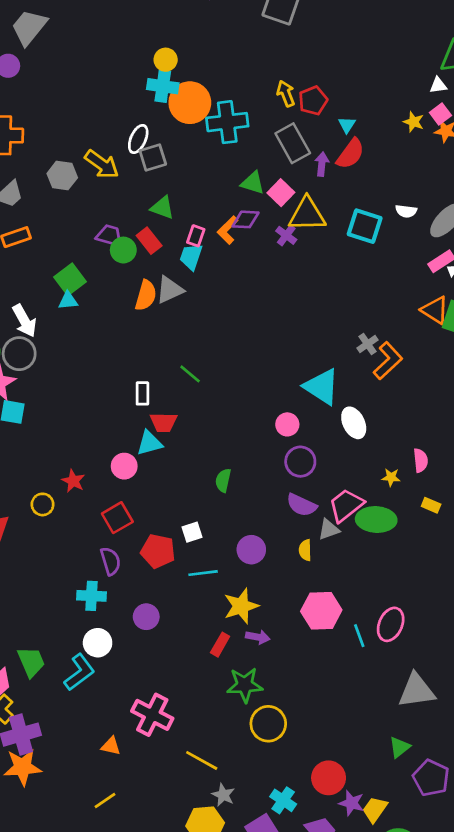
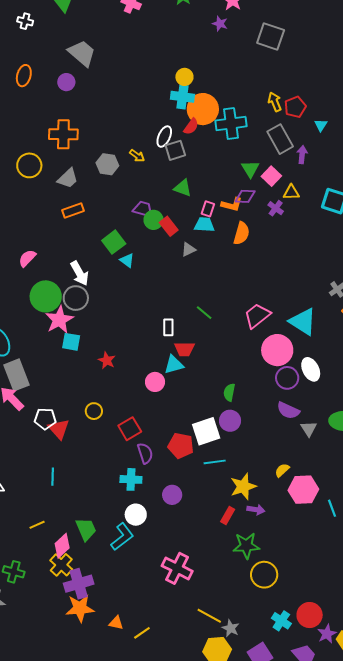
gray trapezoid: (29, 27) -> (82, 53), turned 92
red semicircle: (350, 154) -> (191, 126), moved, size x0.7
yellow arrow: (102, 164) -> (137, 156), size x0.6
green triangle: (253, 183) -> (250, 169), turned 42
yellow triangle: (307, 214) -> (291, 192), size x0.6
orange L-shape: (228, 230) -> (232, 205), turned -120
red rectangle: (149, 241) -> (169, 226), moved
cyan trapezoid: (191, 257) -> (204, 225), turned 75
gray triangle: (170, 290) -> (188, 249), size x0.7
orange semicircle: (146, 295) -> (241, 233), moved
cyan triangle: (68, 301) -> (127, 260), moved, turned 42
white ellipse: (354, 423) -> (311, 369), moved
pink circle: (287, 424) -> (277, 350), size x1.8
red star: (73, 481) -> (107, 360), moved
pink trapezoid: (346, 505) -> (257, 316), moved
red square: (117, 518) -> (130, 429), moved
gray triangle: (329, 530) -> (309, 429), turned -42
white square: (192, 532) -> (206, 431), size x1.8
purple circle: (251, 550) -> (230, 421), moved
yellow semicircle: (305, 550) -> (282, 470), moved, turned 49
orange triangle: (111, 746) -> (116, 623), moved
yellow line: (202, 760) -> (209, 616), moved
cyan cross: (283, 800) -> (281, 621), moved
purple star: (352, 803) -> (327, 634), turned 30

